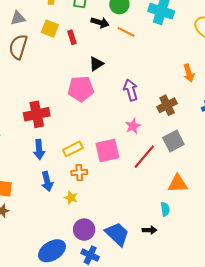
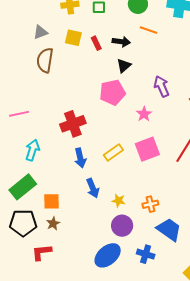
black arrow: (100, 22) -> (121, 42), moved
pink star: (133, 126) -> (144, 114), moved
orange cross: (79, 172) -> (150, 204), moved
purple circle: (84, 230) -> (122, 226), moved

